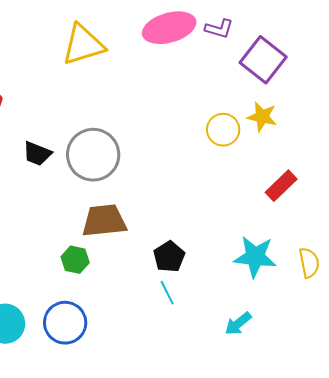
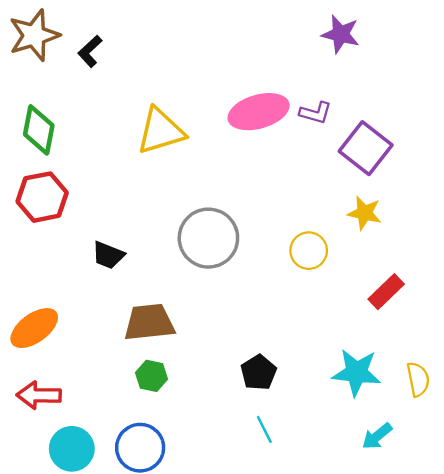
yellow circle: (223, 130) -> (309, 251), moved
gray circle: (93, 155) -> (208, 238), moved
brown trapezoid: (104, 221) -> (149, 322), moved
cyan line: (167, 293) -> (264, 429), moved
cyan arrow: (238, 324) -> (377, 436), moved

